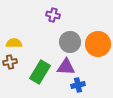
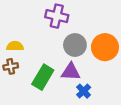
purple cross: (53, 15) -> (57, 16), size x1.5
blue cross: (78, 85) -> (84, 91), turned -32

